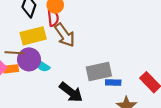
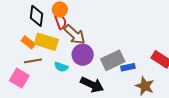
yellow rectangle: (33, 36) -> (46, 42), turned 45
purple circle: (29, 59) -> (83, 55), moved
orange rectangle: (11, 69) -> (28, 42), moved, turned 56

